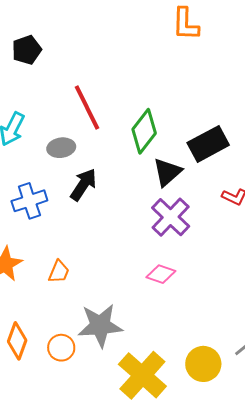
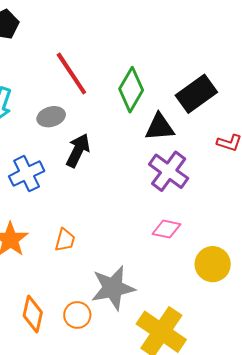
black triangle: (167, 172) -> (160, 127), turned 44
yellow circle: (203, 364) -> (213, 264), moved

